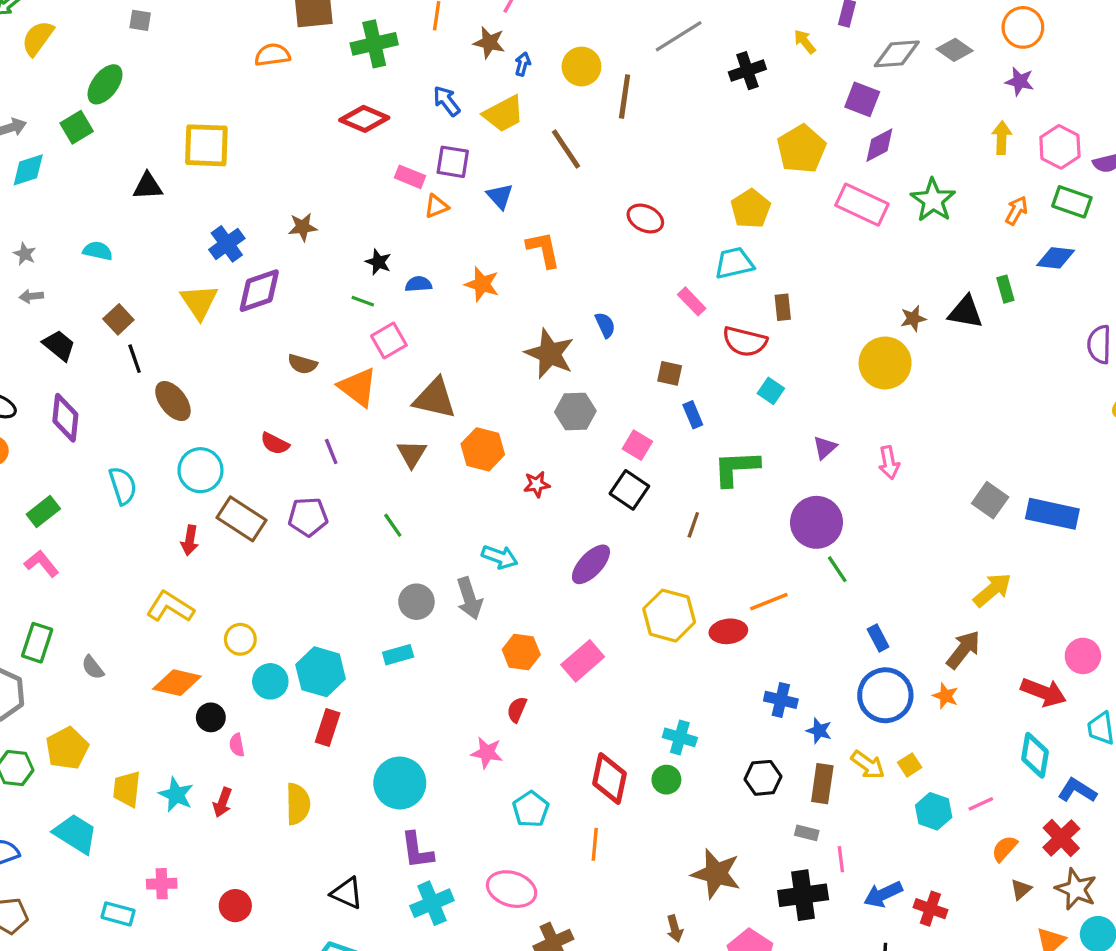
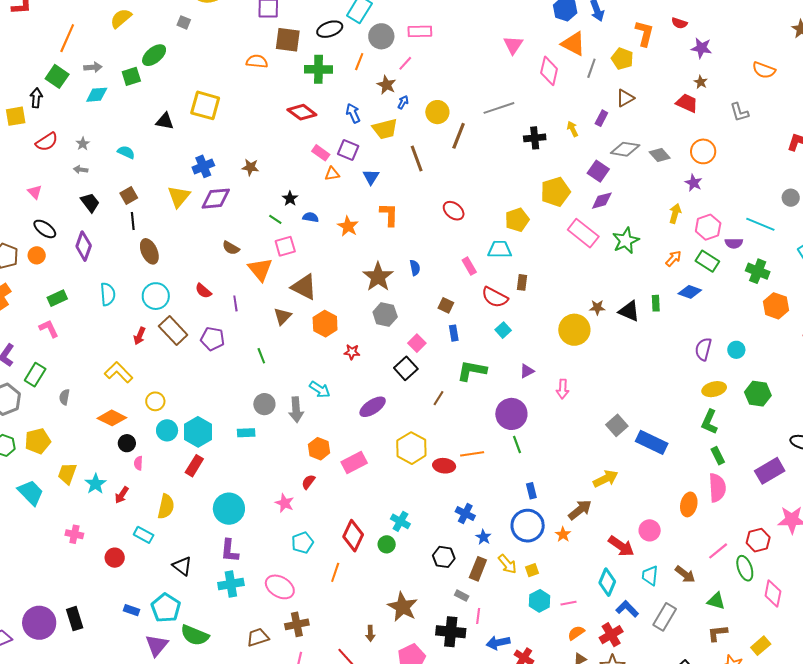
gray semicircle: (93, 667) -> (64, 397), turned 35
cyan rectangle: (118, 914) -> (144, 535), moved

